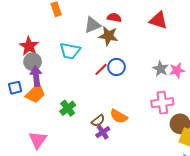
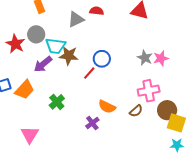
brown star: (108, 36) -> (69, 56), moved
gray circle: (33, 62) -> (36, 34), moved
red line: (101, 69) -> (89, 73), moved
purple arrow: (36, 76) -> (43, 64), moved, turned -120
brown semicircle: (98, 121) -> (136, 111), moved

